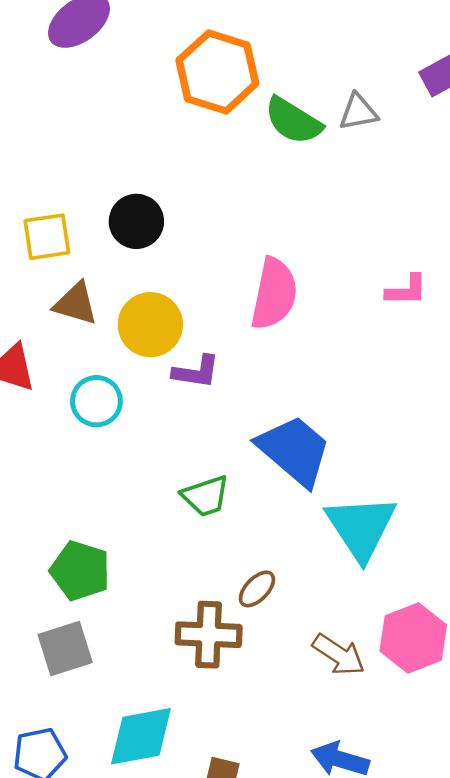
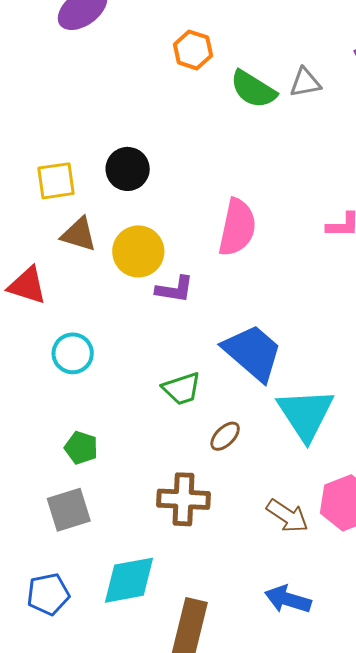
orange hexagon: (217, 72) -> (193, 50), size x0.6
cyan circle: (96, 401) -> (73, 353), moved
green pentagon: (80, 571) -> (81, 448), size x0.7
brown ellipse: (257, 589) -> (225, 436), moved

